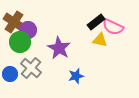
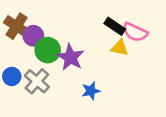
black rectangle: (96, 22) -> (115, 26), turned 72
green circle: (20, 42) -> (48, 50), moved
blue circle: (10, 74) -> (12, 76), moved

